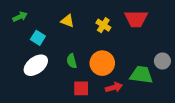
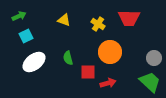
cyan square: (38, 38) -> (26, 36), moved, turned 32
orange circle: (102, 63) -> (110, 52), moved
green trapezoid: (141, 75) -> (150, 82), moved, turned 35
red square: (81, 88) -> (88, 72), moved

